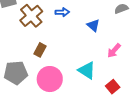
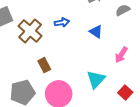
brown rectangle: (40, 50) -> (44, 65), turned -48
cyan triangle: (87, 70) -> (96, 79), turned 48

